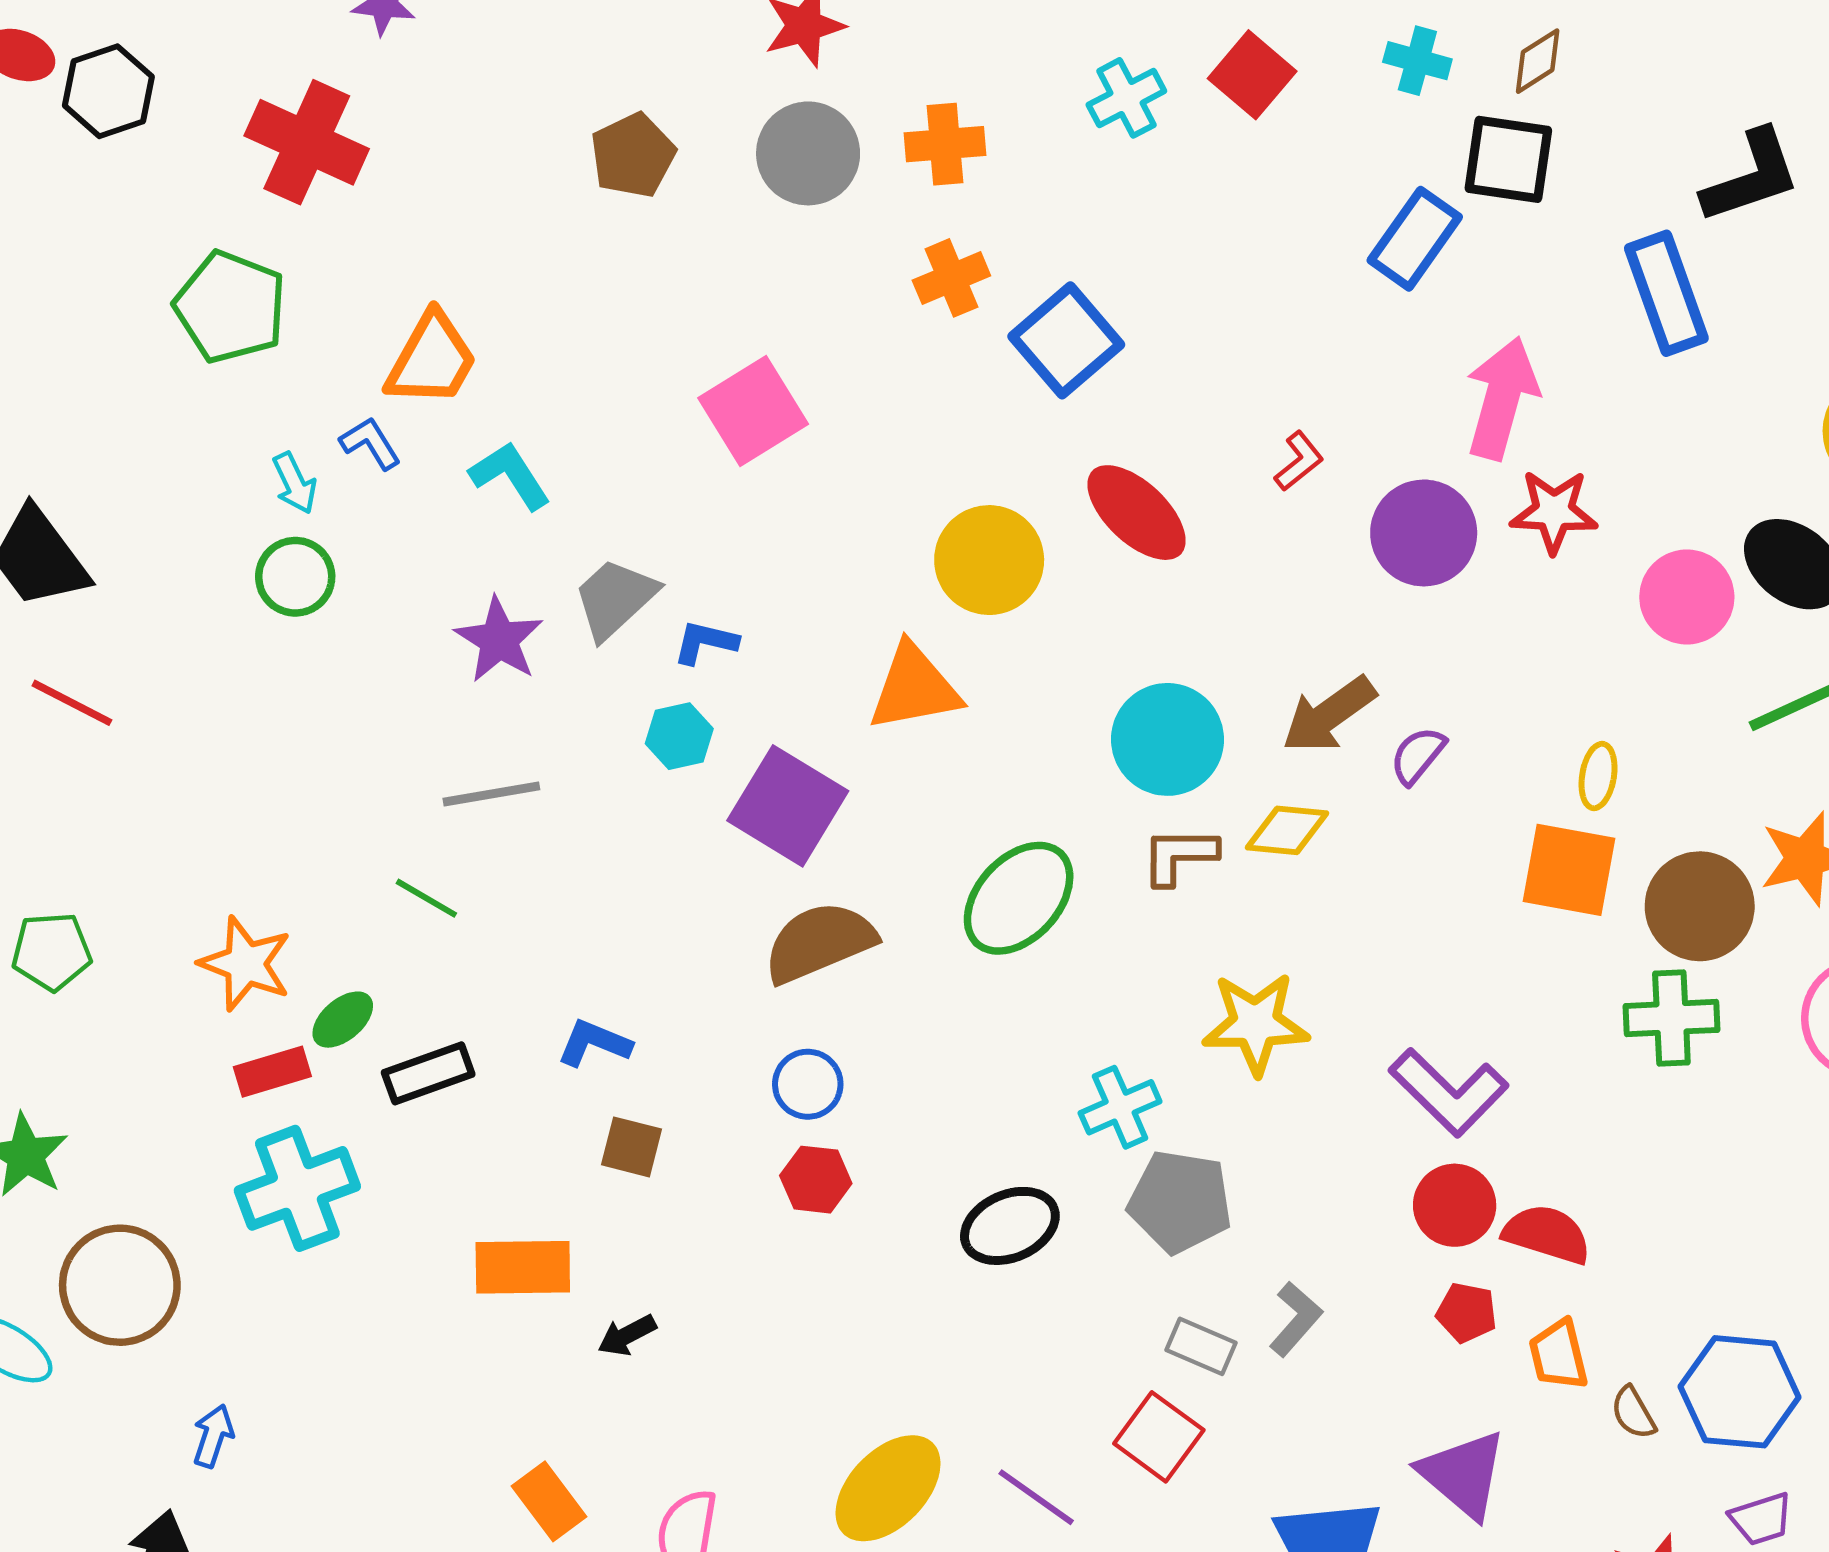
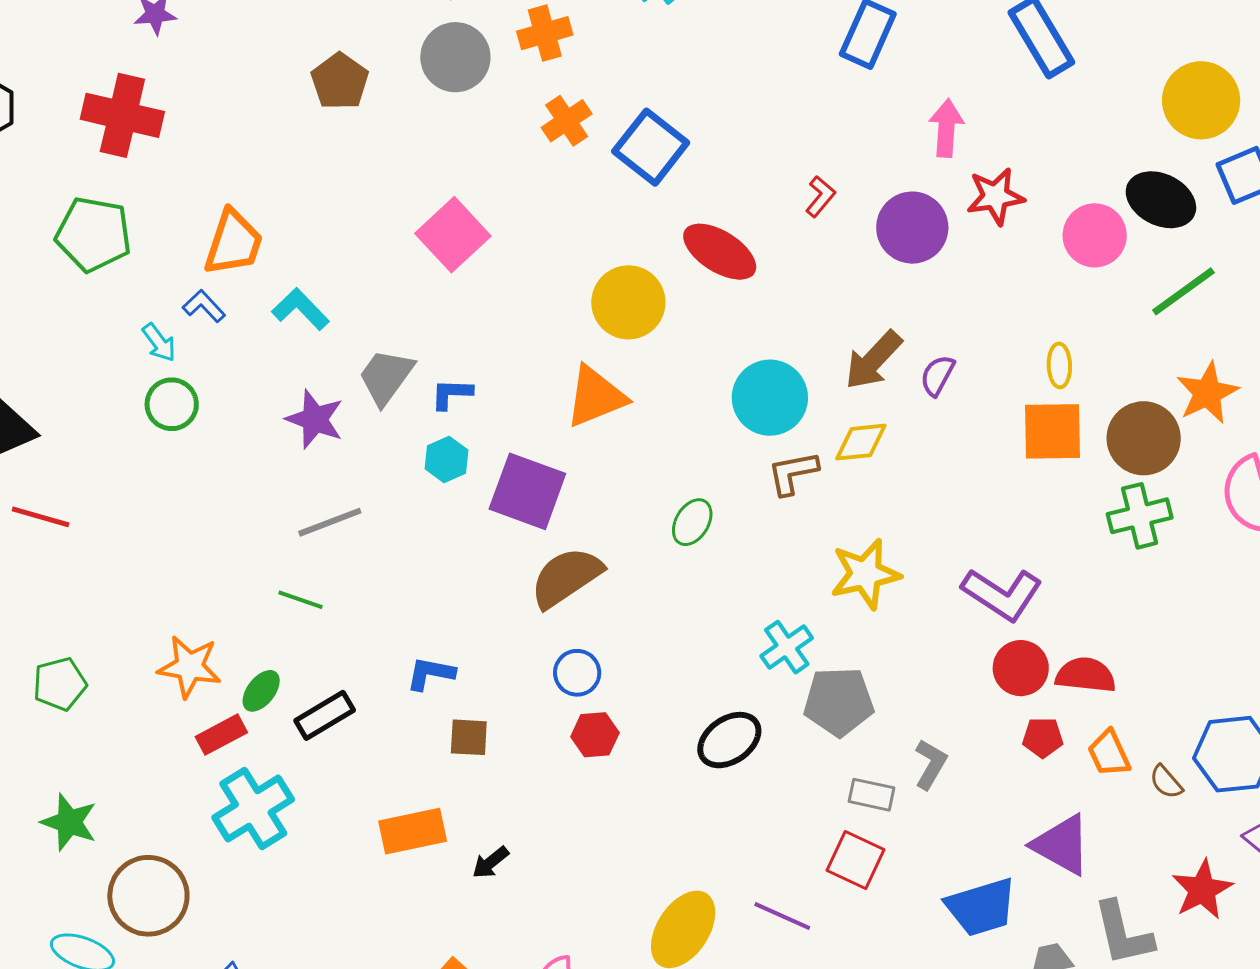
pink arrow: (1502, 398) -> (946, 128), size x0.7
green ellipse: (1019, 898) -> (692, 522), size x0.6

